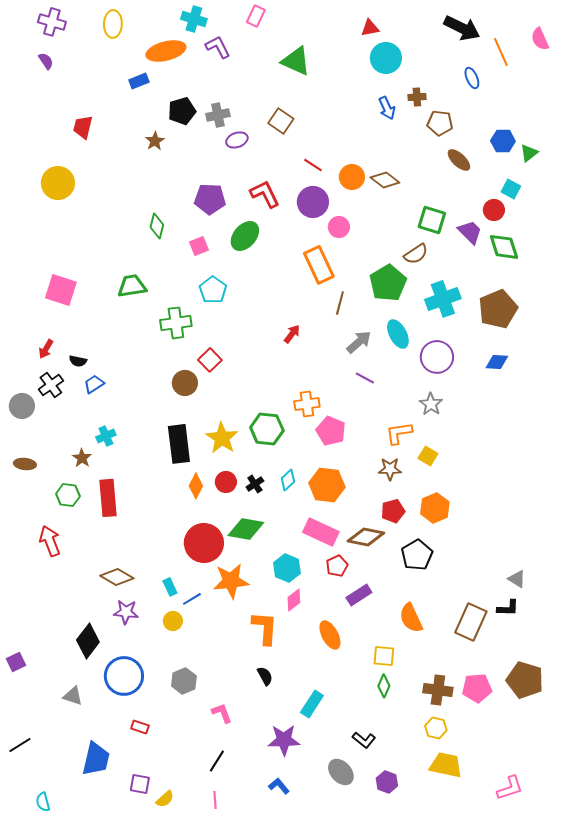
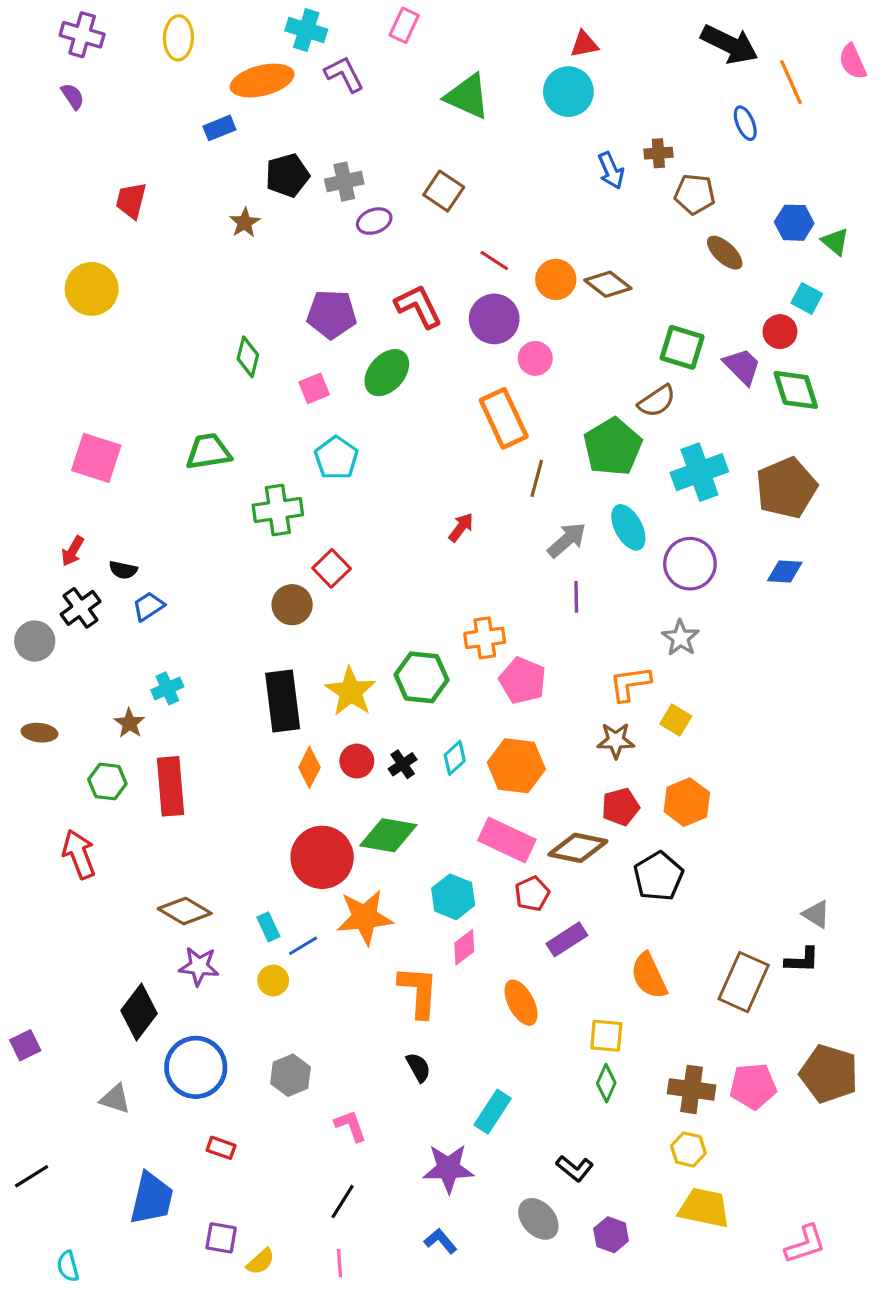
cyan circle: (386, 58) -> (568, 92), moved
green triangle: (529, 153) -> (835, 242), turned -42
purple line: (365, 378) -> (576, 597), turned 60

